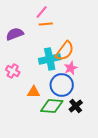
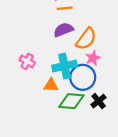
purple semicircle: (15, 34) -> (63, 30), moved
cyan cross: (50, 59) -> (65, 66), moved

